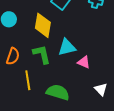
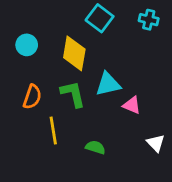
green semicircle: (58, 92) -> (95, 147), size x0.6

